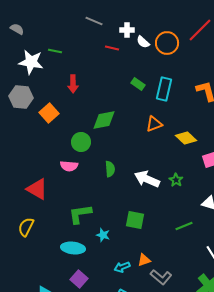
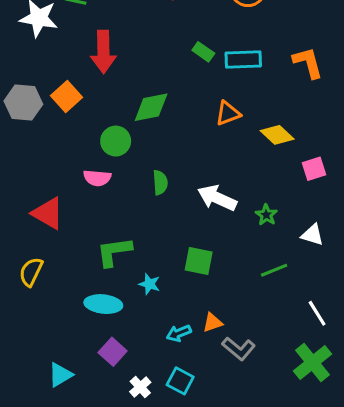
red arrow: (73, 84) -> (103, 52), size x1.5
cyan rectangle: (164, 89) -> (243, 60), turned 75
gray hexagon: (21, 97) -> (23, 103), moved
green star: (176, 180) -> (266, 215), moved

